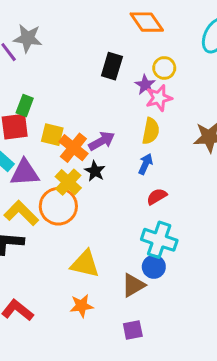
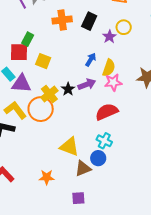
pink star: (159, 98) -> (113, 82), moved
purple arrow: (102, 141) -> (87, 84), moved
orange cross: (73, 148) -> (62, 20), moved, turned 36
blue arrow: (146, 164) -> (91, 60), moved
red semicircle: (157, 197) -> (107, 112), size x1.6
cyan cross: (159, 240) -> (104, 141), size x0.7
yellow triangle: (85, 264) -> (69, 147), moved

